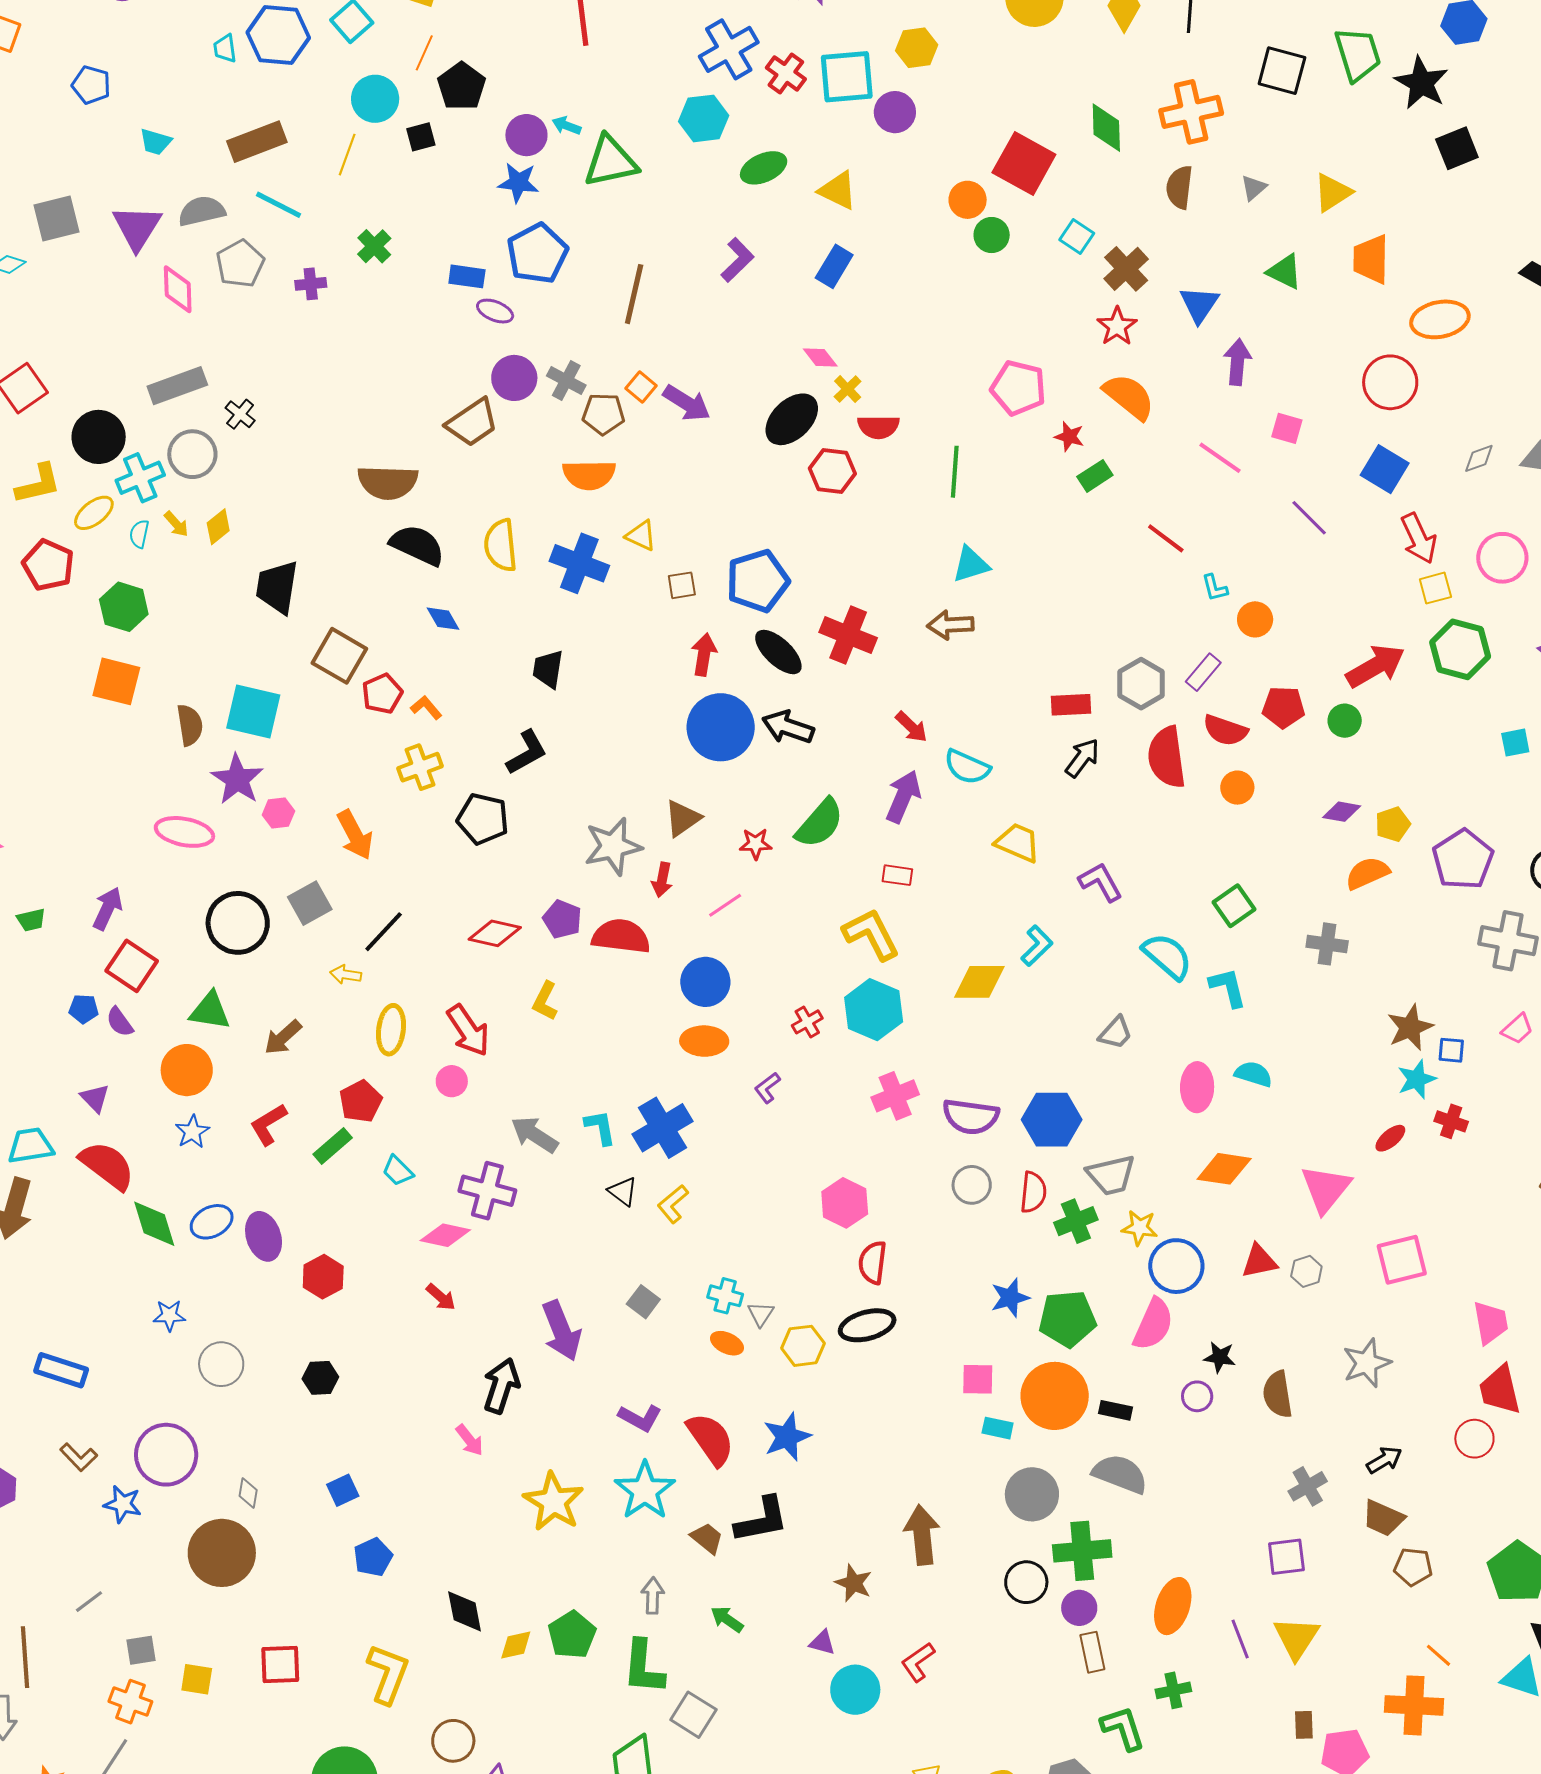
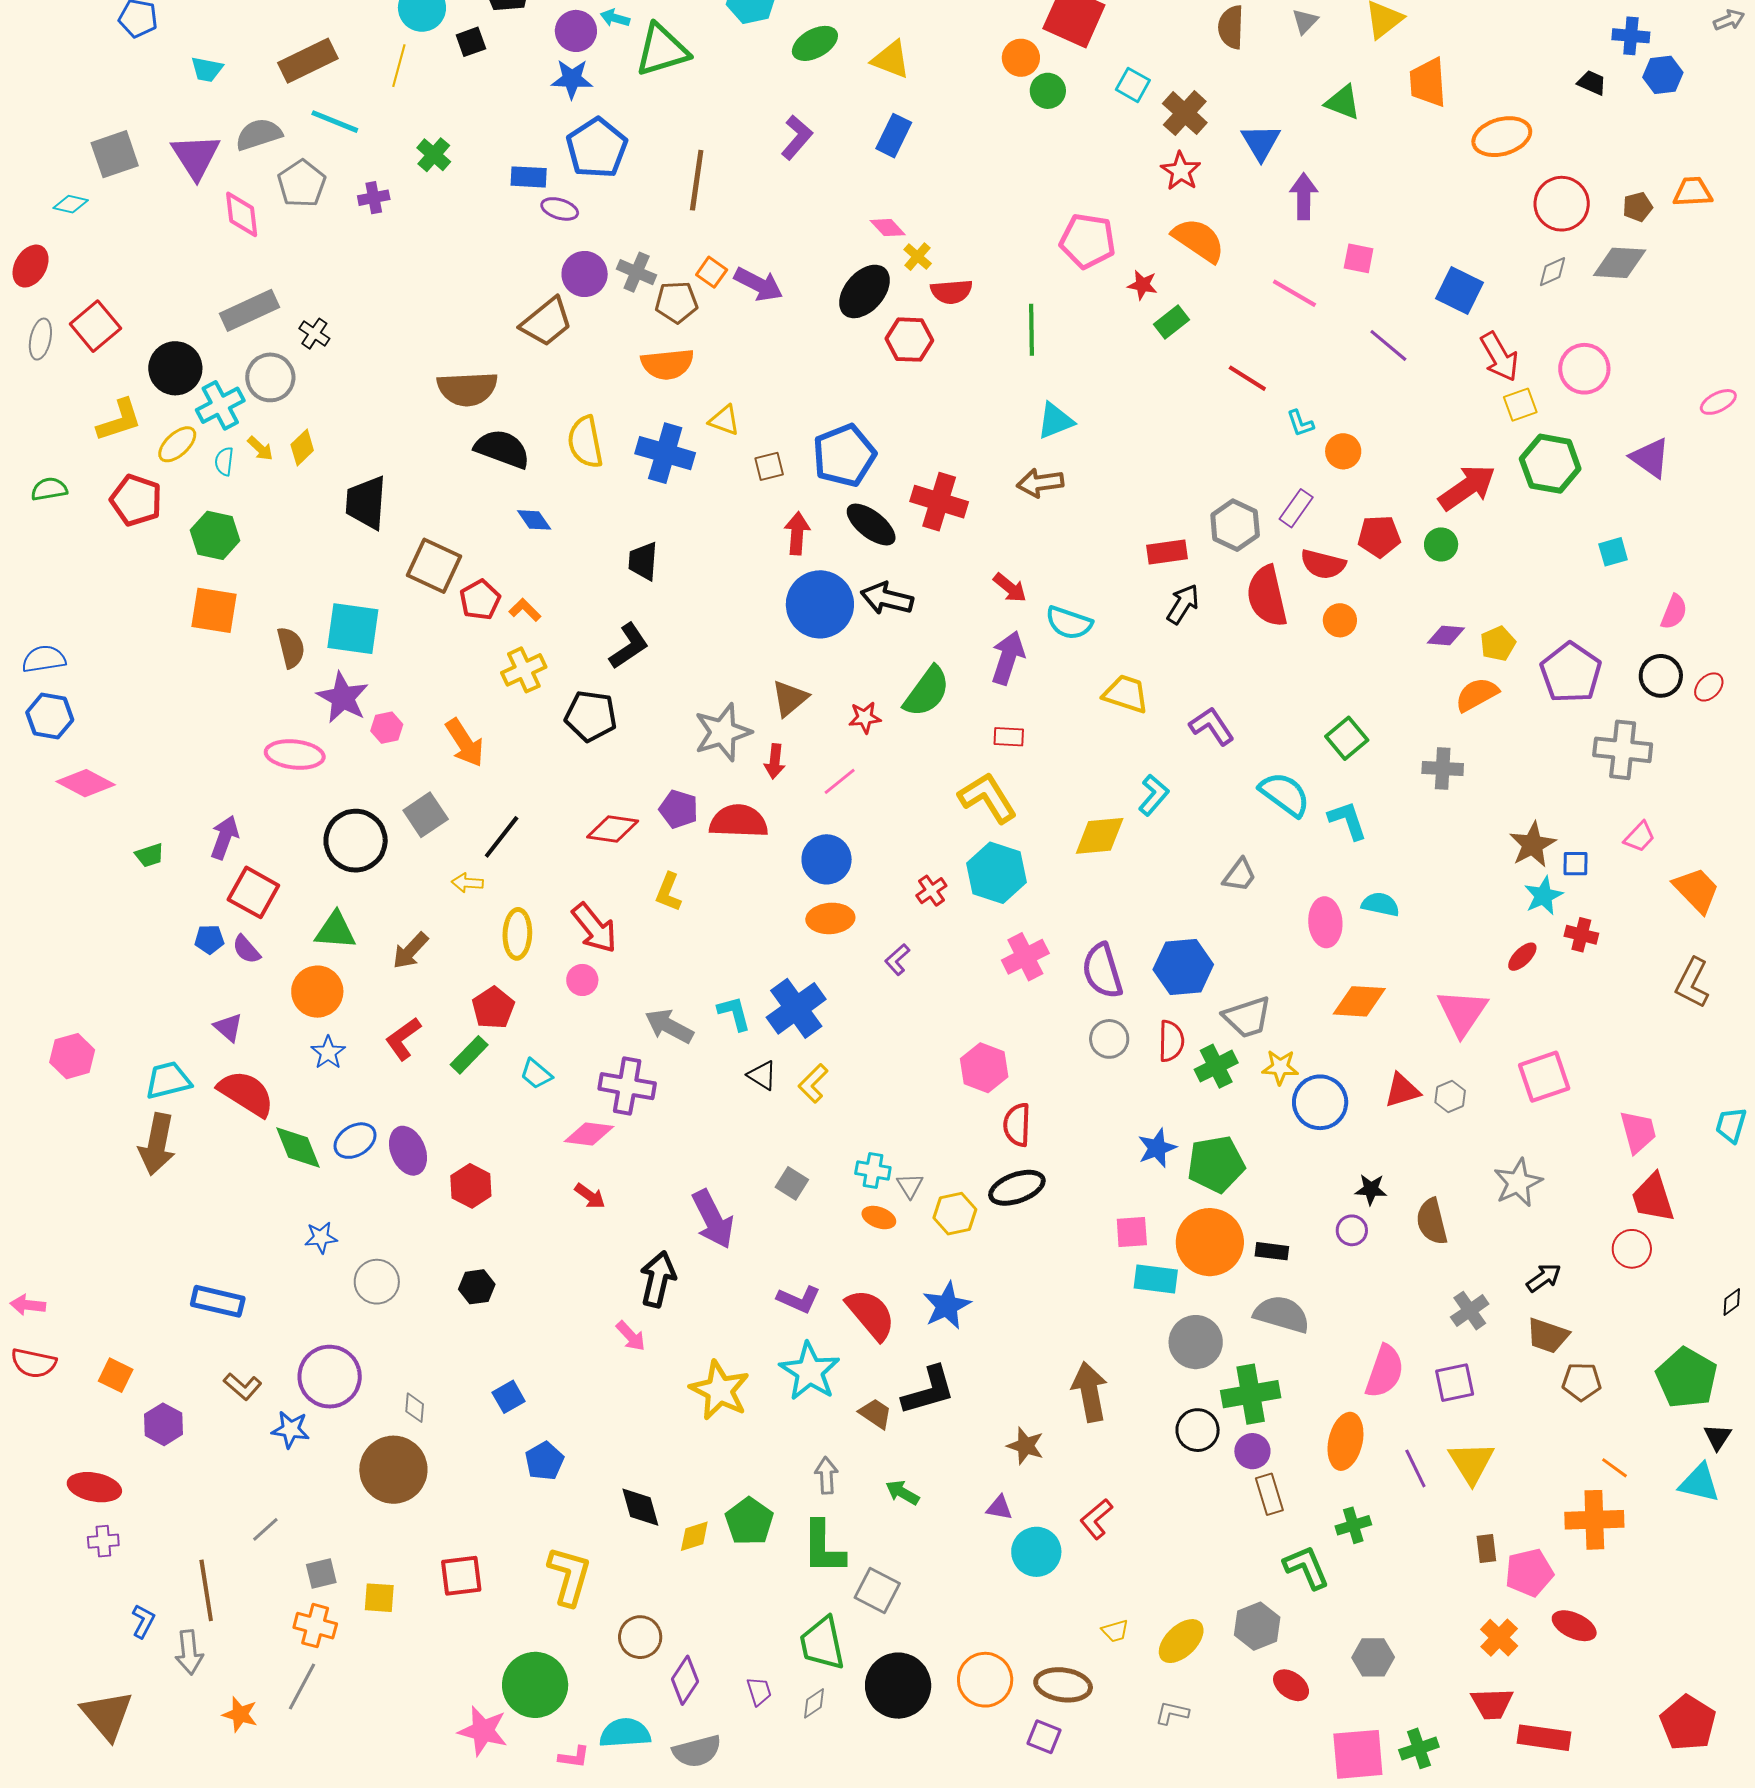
red circle: (1390, 382) -> (1562, 204), moved
purple semicircle: (971, 1117) -> (1102, 971), turned 70
pink semicircle: (1153, 1324) -> (1385, 1371), moved
cyan rectangle: (998, 1428) -> (1156, 1279), size x1.4

